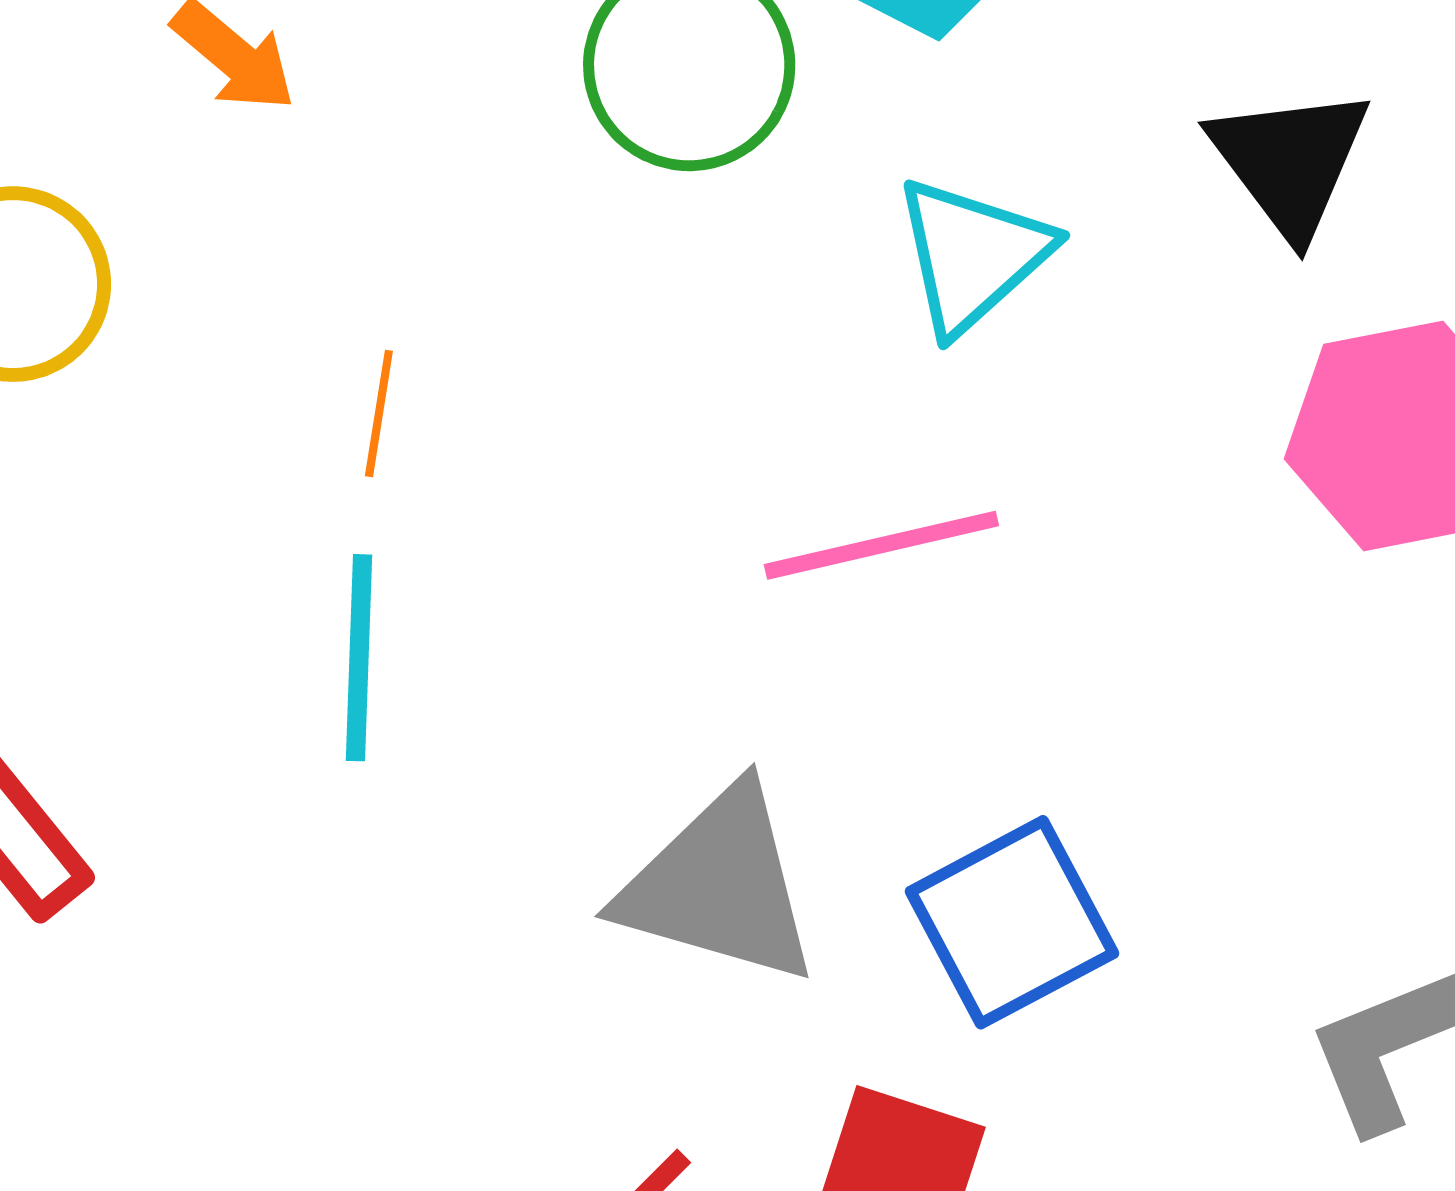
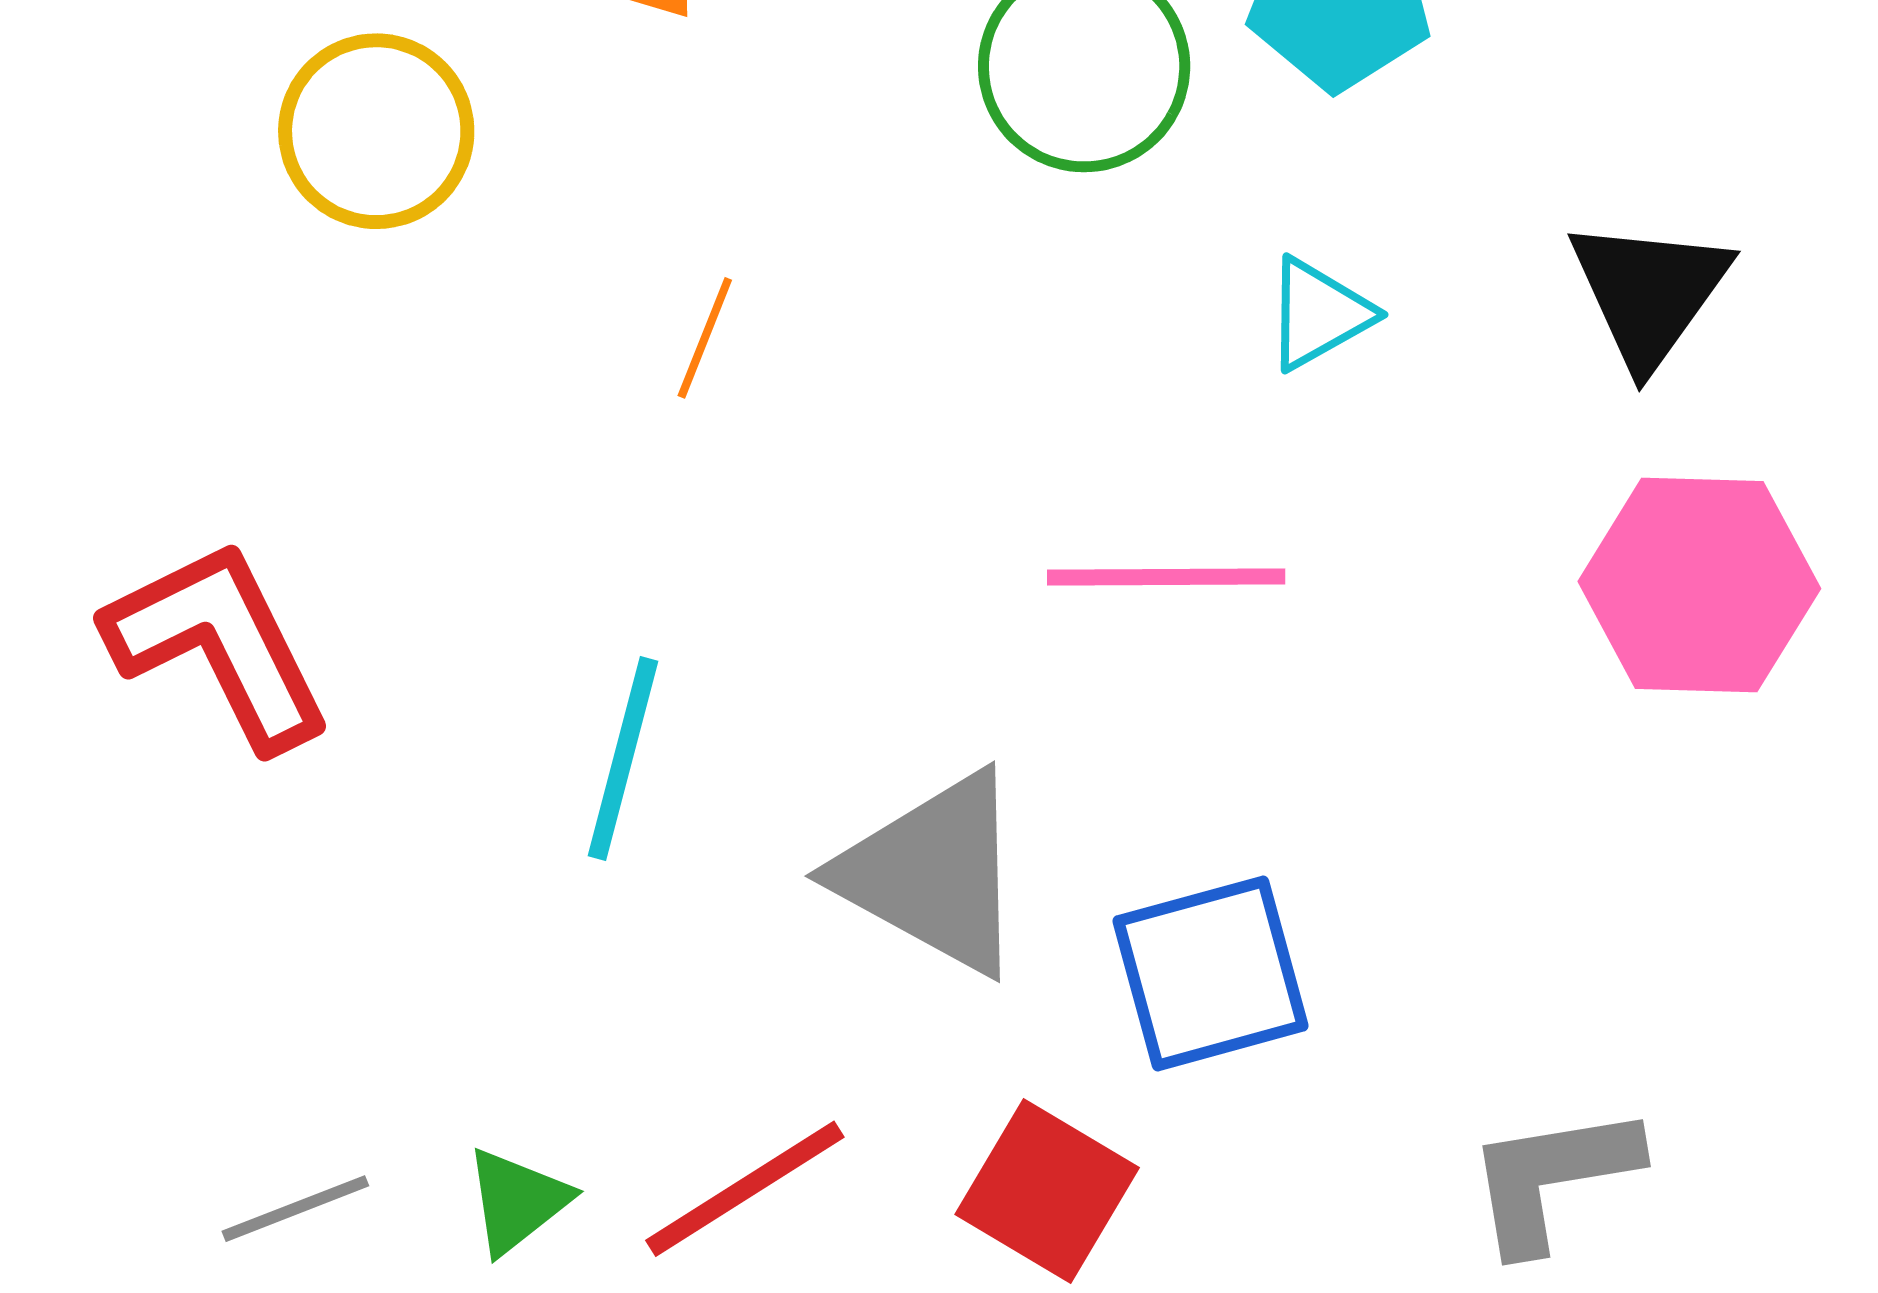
cyan triangle: (972, 255) -> (1319, 314), size x0.7
cyan line: (359, 658) -> (623, 759), moved

